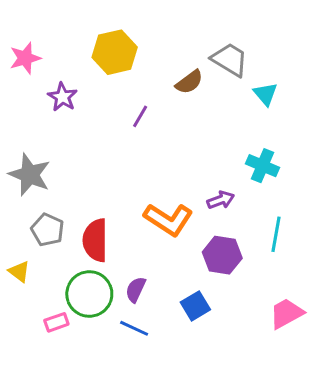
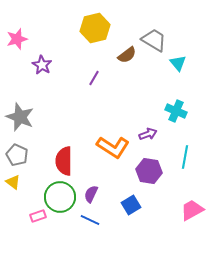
yellow hexagon: (115, 52) -> (95, 28), moved
gray pentagon: (48, 230) -> (17, 155), moved

